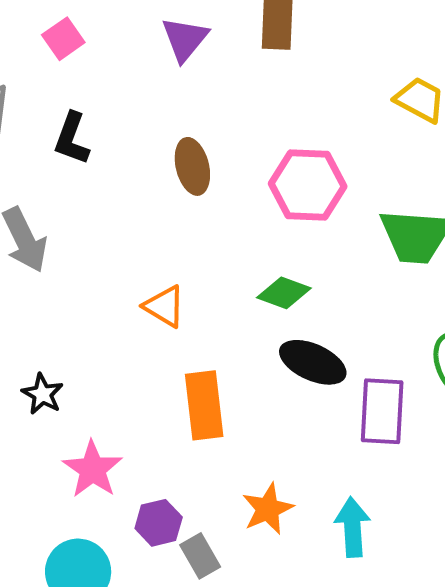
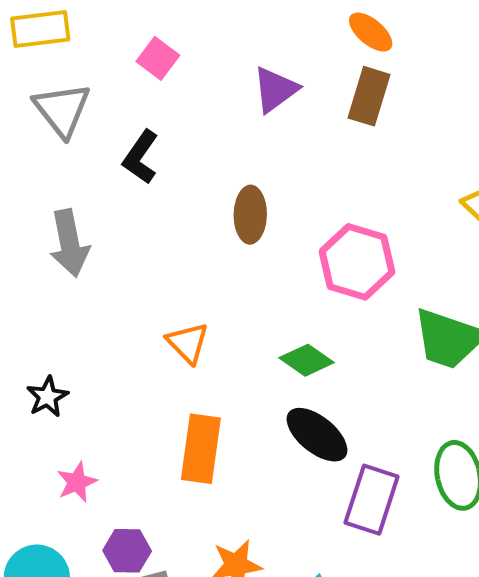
pink square: (63, 39) -> (158, 58), turned -33
pink star: (93, 469) -> (77, 482), size x0.7

